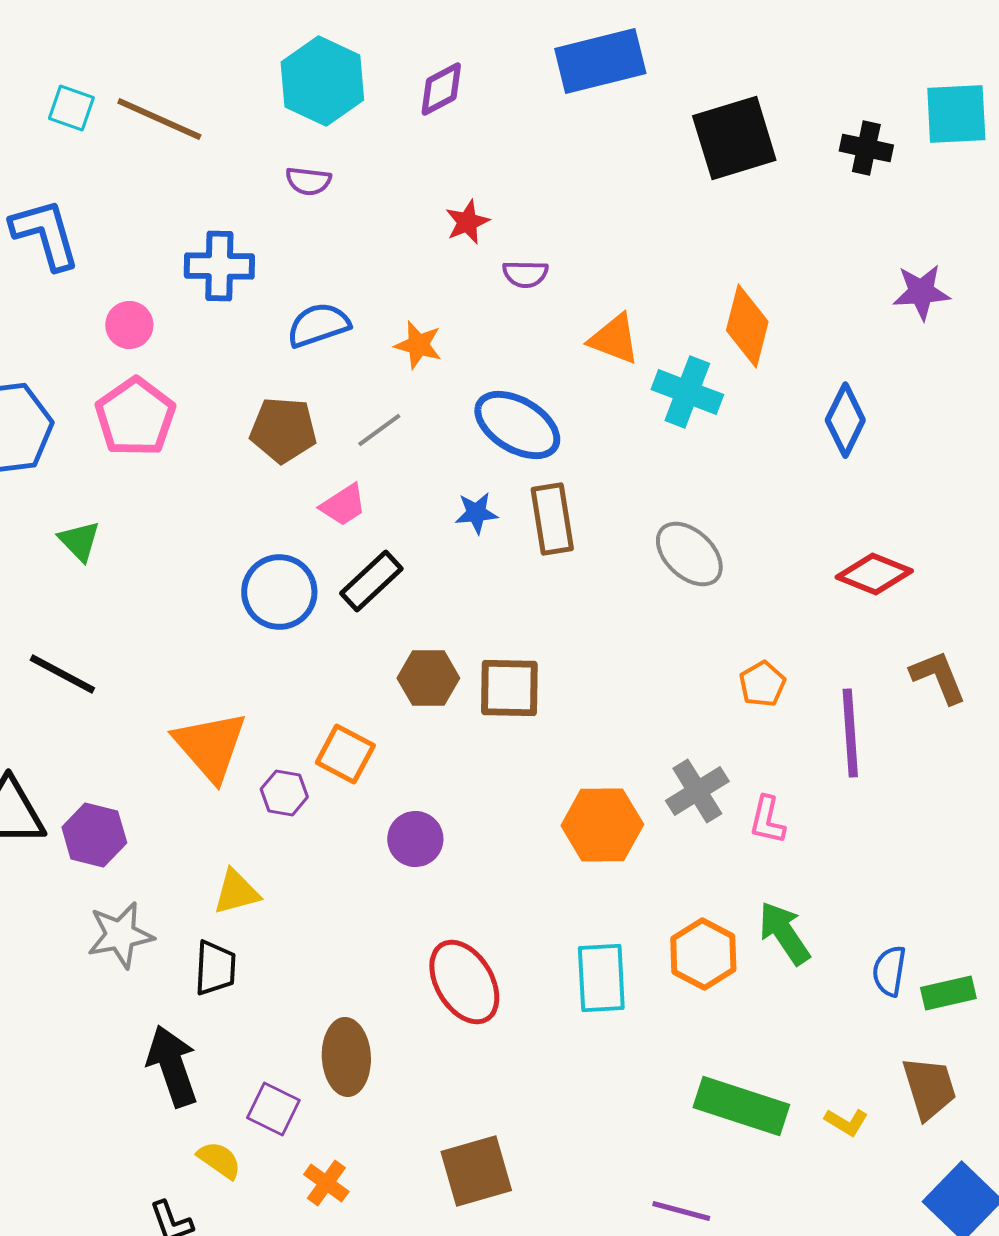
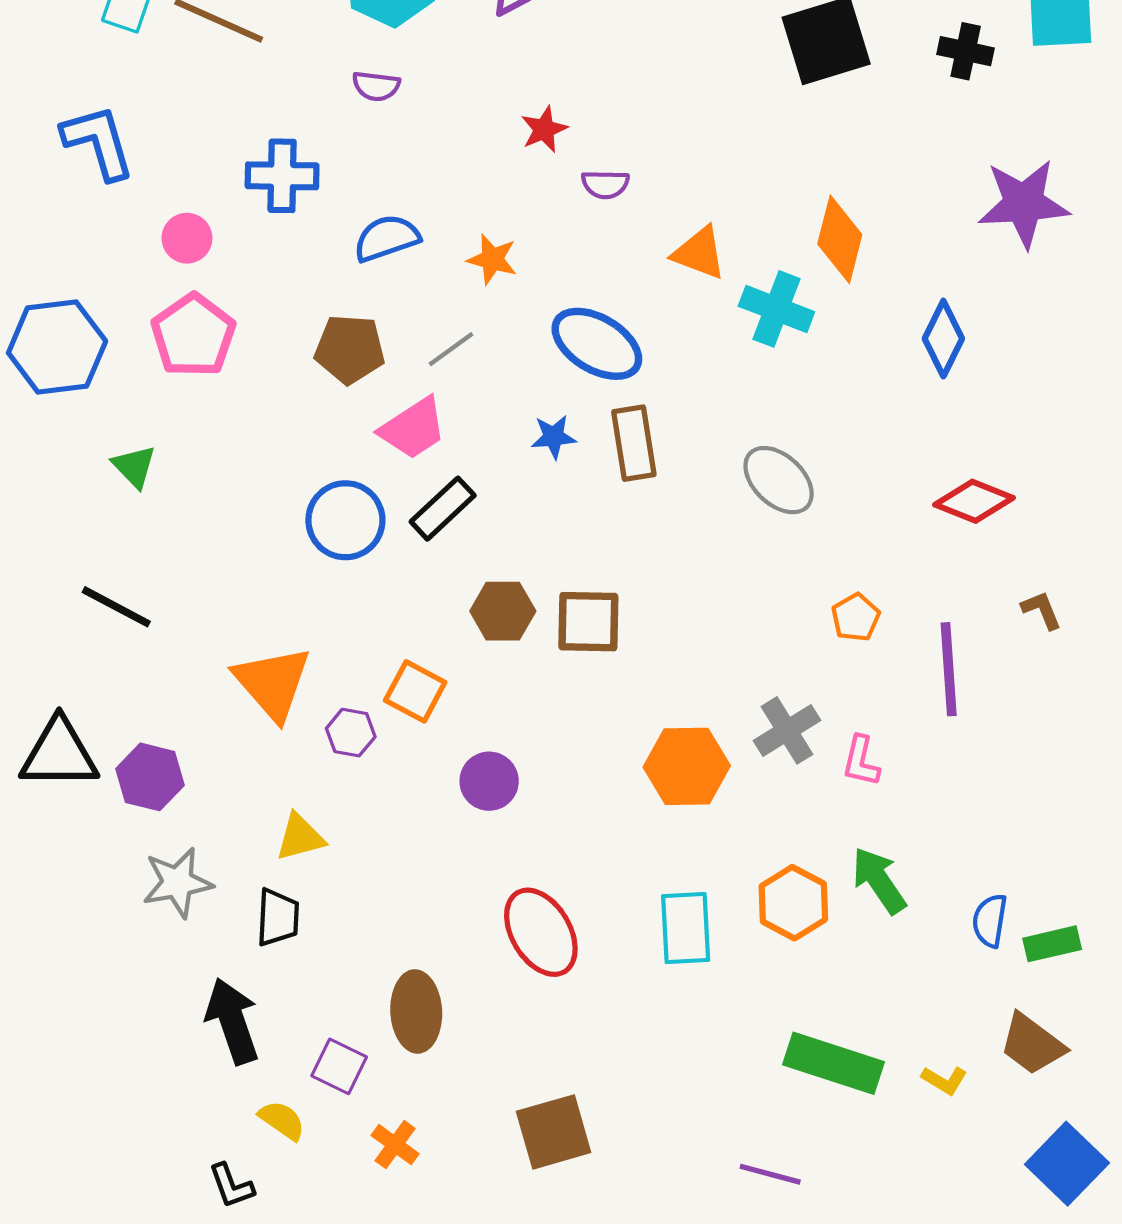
purple star: (921, 292) -> (1024, 203), size x1.5
pink trapezoid: (343, 505) -> (413, 428), size x1.4
brown L-shape: (938, 677) -> (1042, 610), size x0.7
brown trapezoid: (929, 1088) -> (1032, 1044), turned 144

